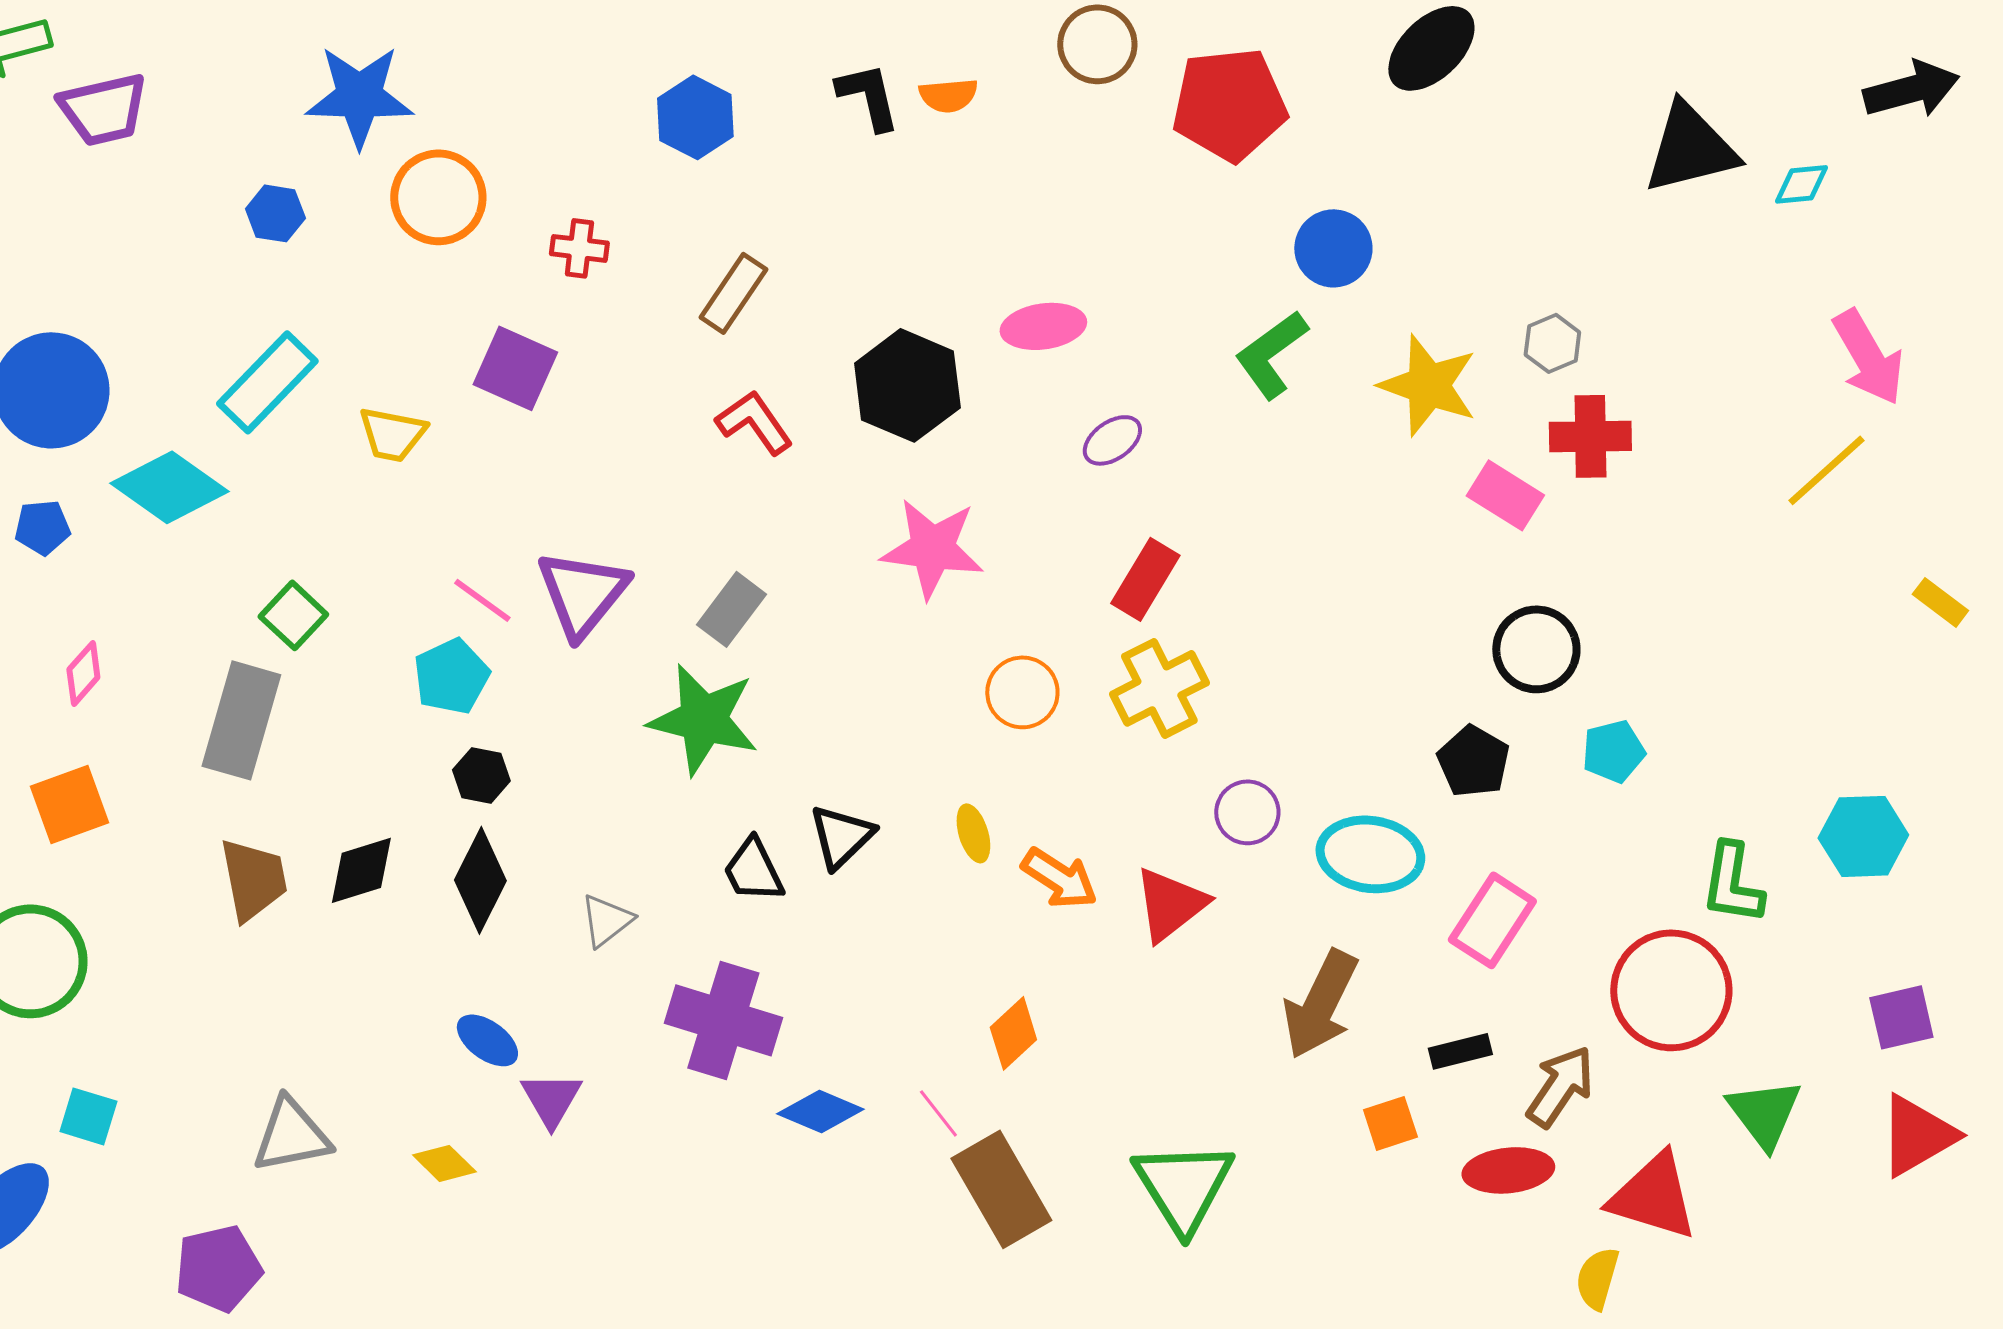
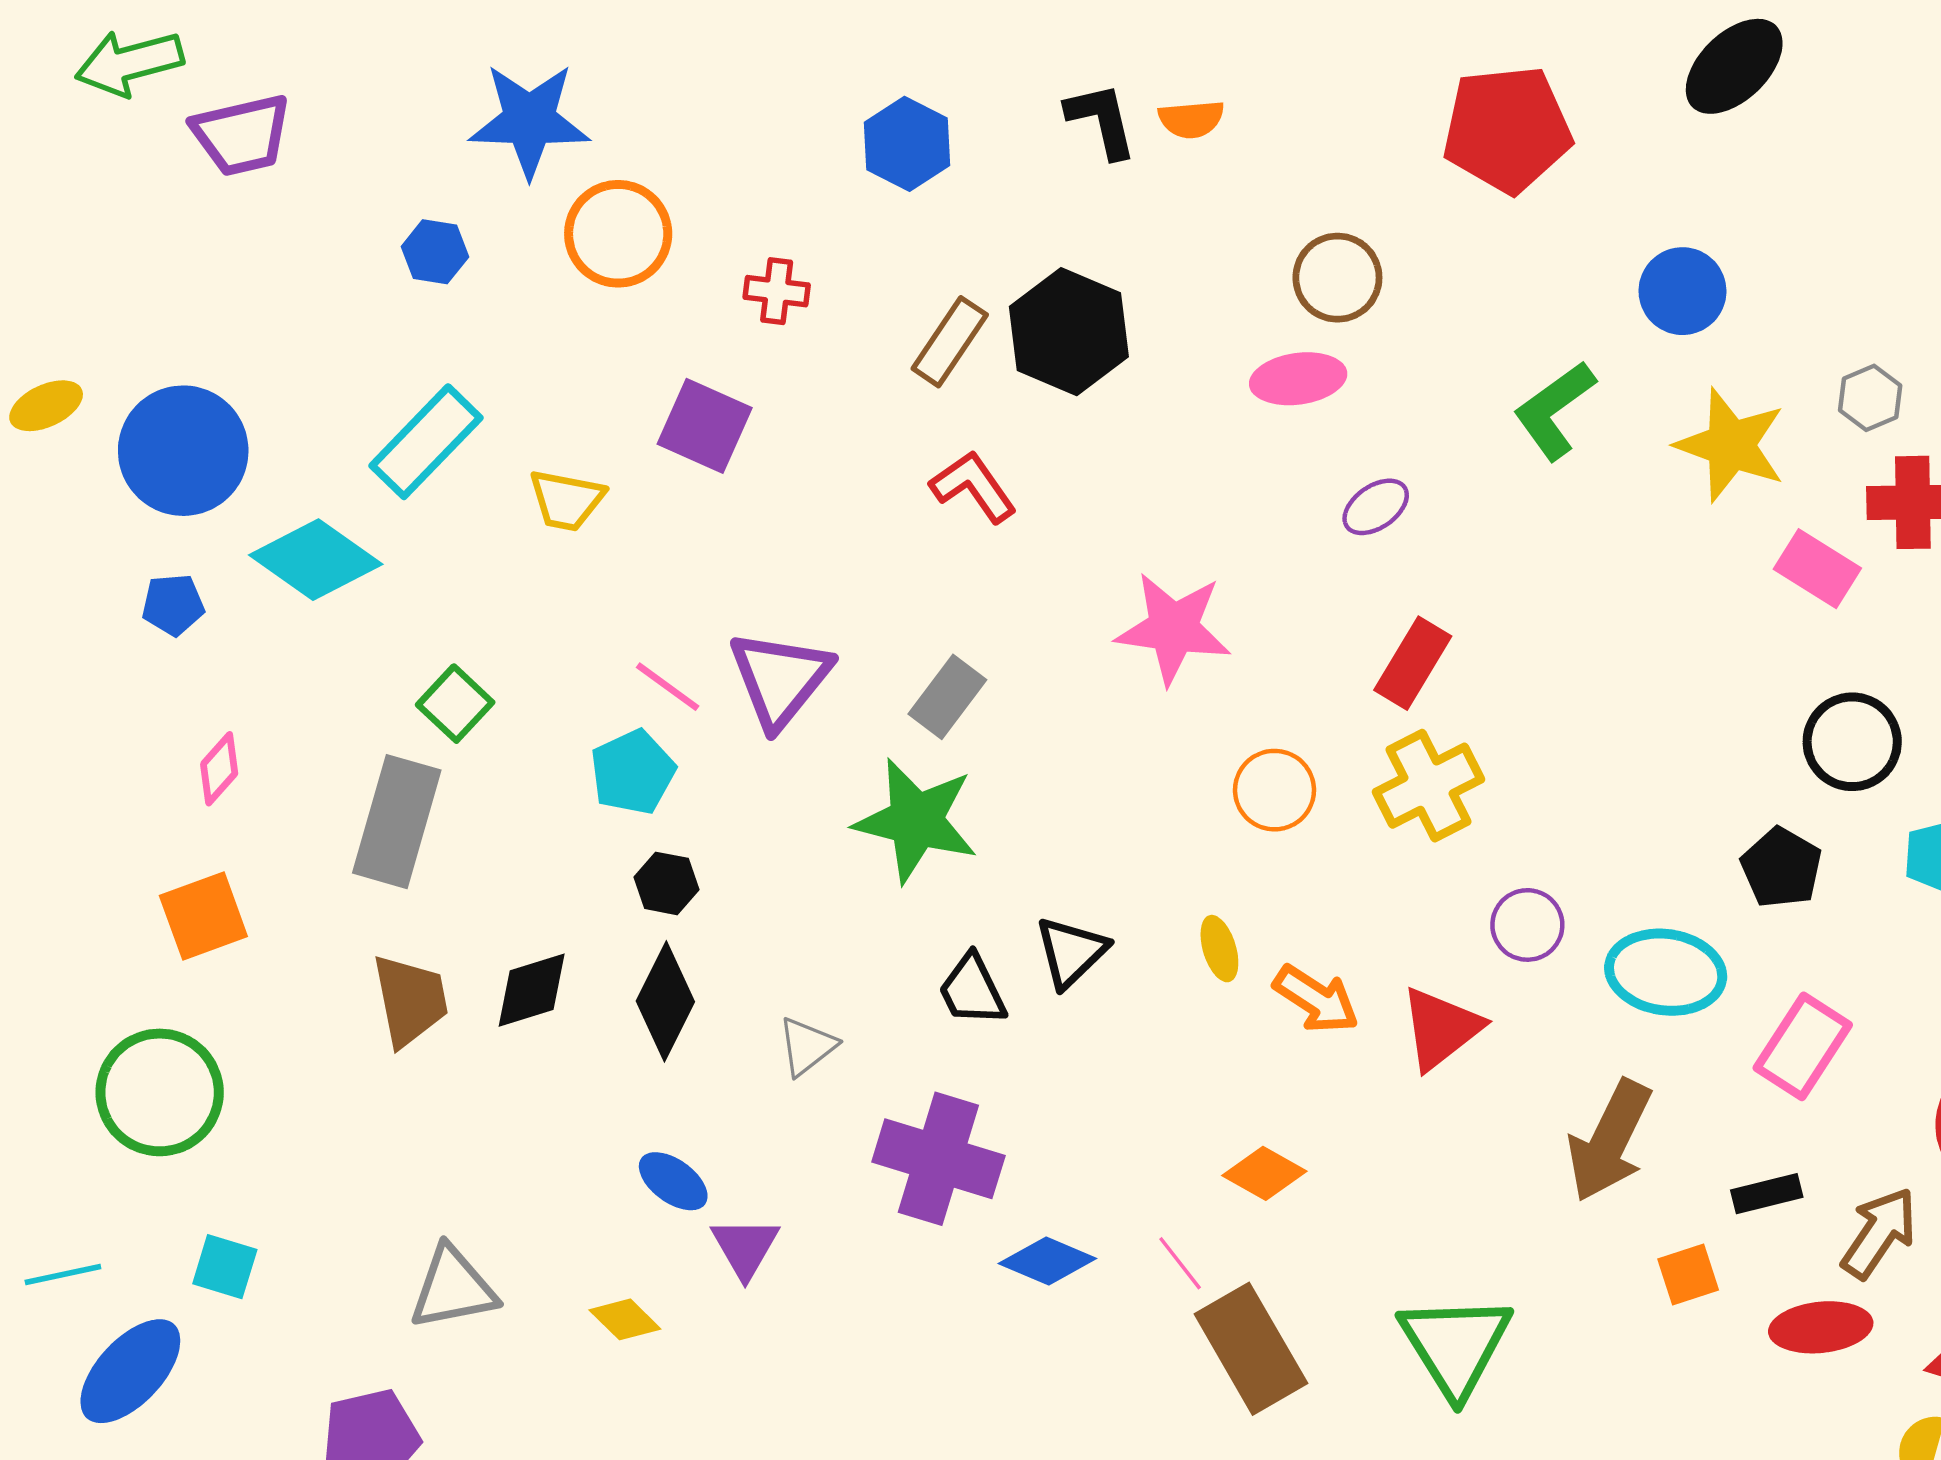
brown circle: (1097, 44) -> (1337, 278), moved
blue circle: (1333, 248) -> (1682, 291), moved
black hexagon: (907, 385) -> (1069, 332), moved
orange diamond: (1013, 1033) -> (1264, 1173), turned 72

